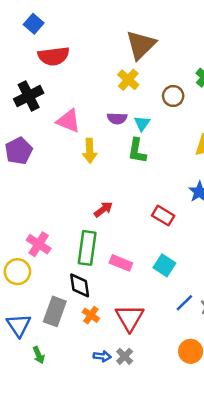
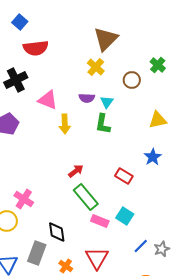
green rectangle: (87, 248) -> (86, 197), moved, turned -48
pink rectangle: (121, 263) -> (100, 221), moved
orange cross: (91, 315) -> (66, 266), moved

